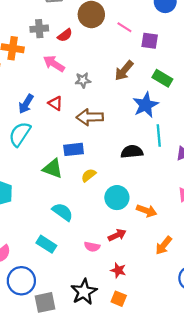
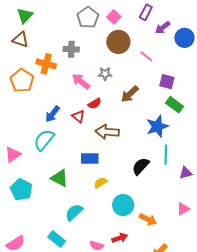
red semicircle: (65, 35) -> (95, 104), moved
purple square: (150, 41) -> (167, 82), moved
brown arrow: (124, 71) -> (130, 94), moved
gray star: (83, 80) -> (105, 74), moved
black semicircle: (132, 152) -> (141, 166), turned -48
green triangle: (53, 168) -> (60, 178), moved
cyan semicircle: (63, 212) -> (74, 212), turned -84

